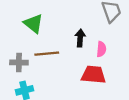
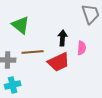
red trapezoid: (94, 75) -> (59, 62), moved, turned 150

